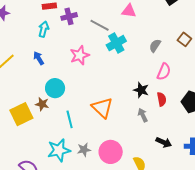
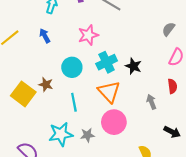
cyan cross: (116, 43) -> (107, 62), moved
cyan circle: (55, 88) -> (72, 67), moved
black star: (141, 90) -> (133, 66), moved
yellow square: (21, 114) -> (23, 94), turned -30
pink circle: (111, 152) -> (114, 122), moved

